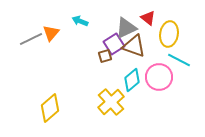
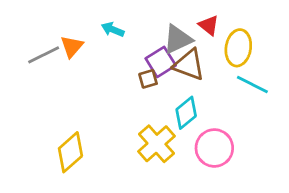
pink circle: (159, 77) -> (214, 148), moved

